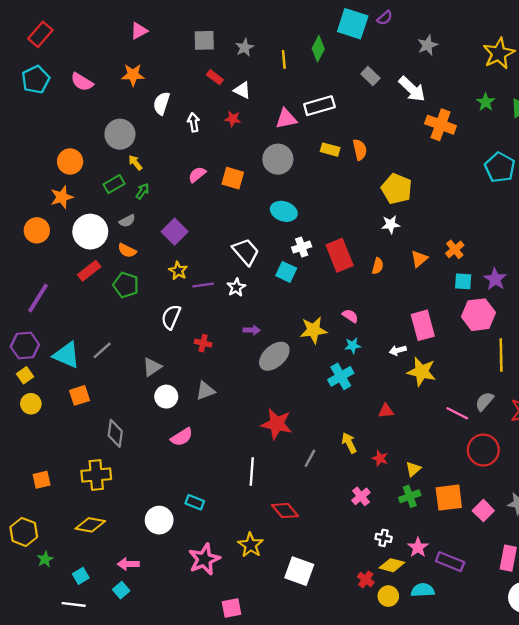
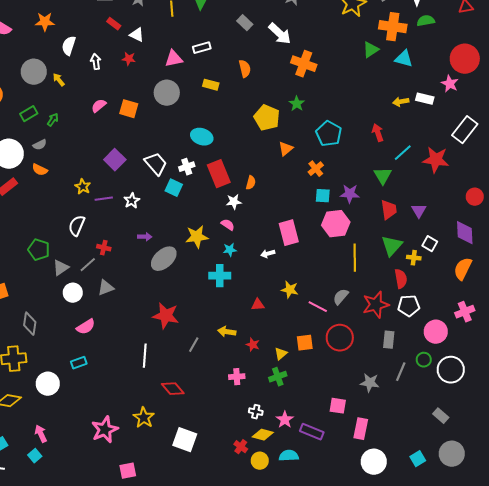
green star: (486, 102) -> (297, 104), moved
white rectangle: (319, 106) -> (202, 48), size x0.7
orange semicircle: (360, 150) -> (245, 69), moved
yellow arrow: (135, 163) -> (59, 80), moved
cyan pentagon: (500, 167) -> (329, 134), moved
cyan ellipse: (284, 211) -> (202, 137), moved
white star: (391, 224) -> (234, 202), moved
purple square: (175, 232) -> (115, 160), moved
white trapezoid: (246, 252) -> (156, 164), moved
orange triangle: (419, 259) -> (286, 149), moved
purple star: (495, 279) -> (350, 194), turned -30
green pentagon: (126, 285) -> (39, 250), moved
gray line: (102, 350) -> (88, 265), moved
yellow star: (422, 372) -> (290, 290), moved, size x0.7
cyan cross: (341, 376) -> (220, 276), turned 30
yellow arrow: (349, 443) -> (227, 332), turned -54
pink cross: (361, 496) -> (237, 377), turned 35
orange square: (449, 498) -> (305, 343), moved, size x0.7
cyan rectangle: (195, 502) -> (79, 363), moved, turned -42
pink square: (483, 511) -> (338, 406), moved, turned -36
white circle: (159, 520) -> (48, 384), moved
pink arrow: (128, 564) -> (41, 434), turned 66

